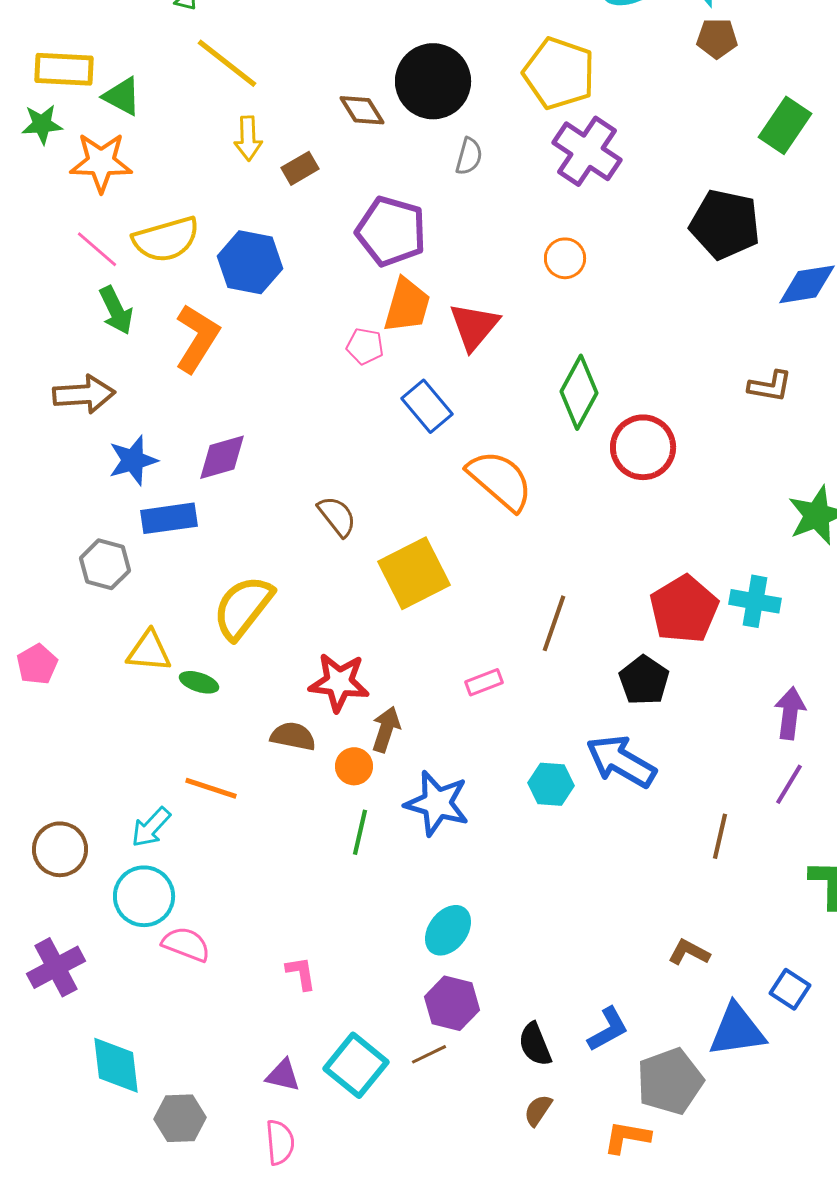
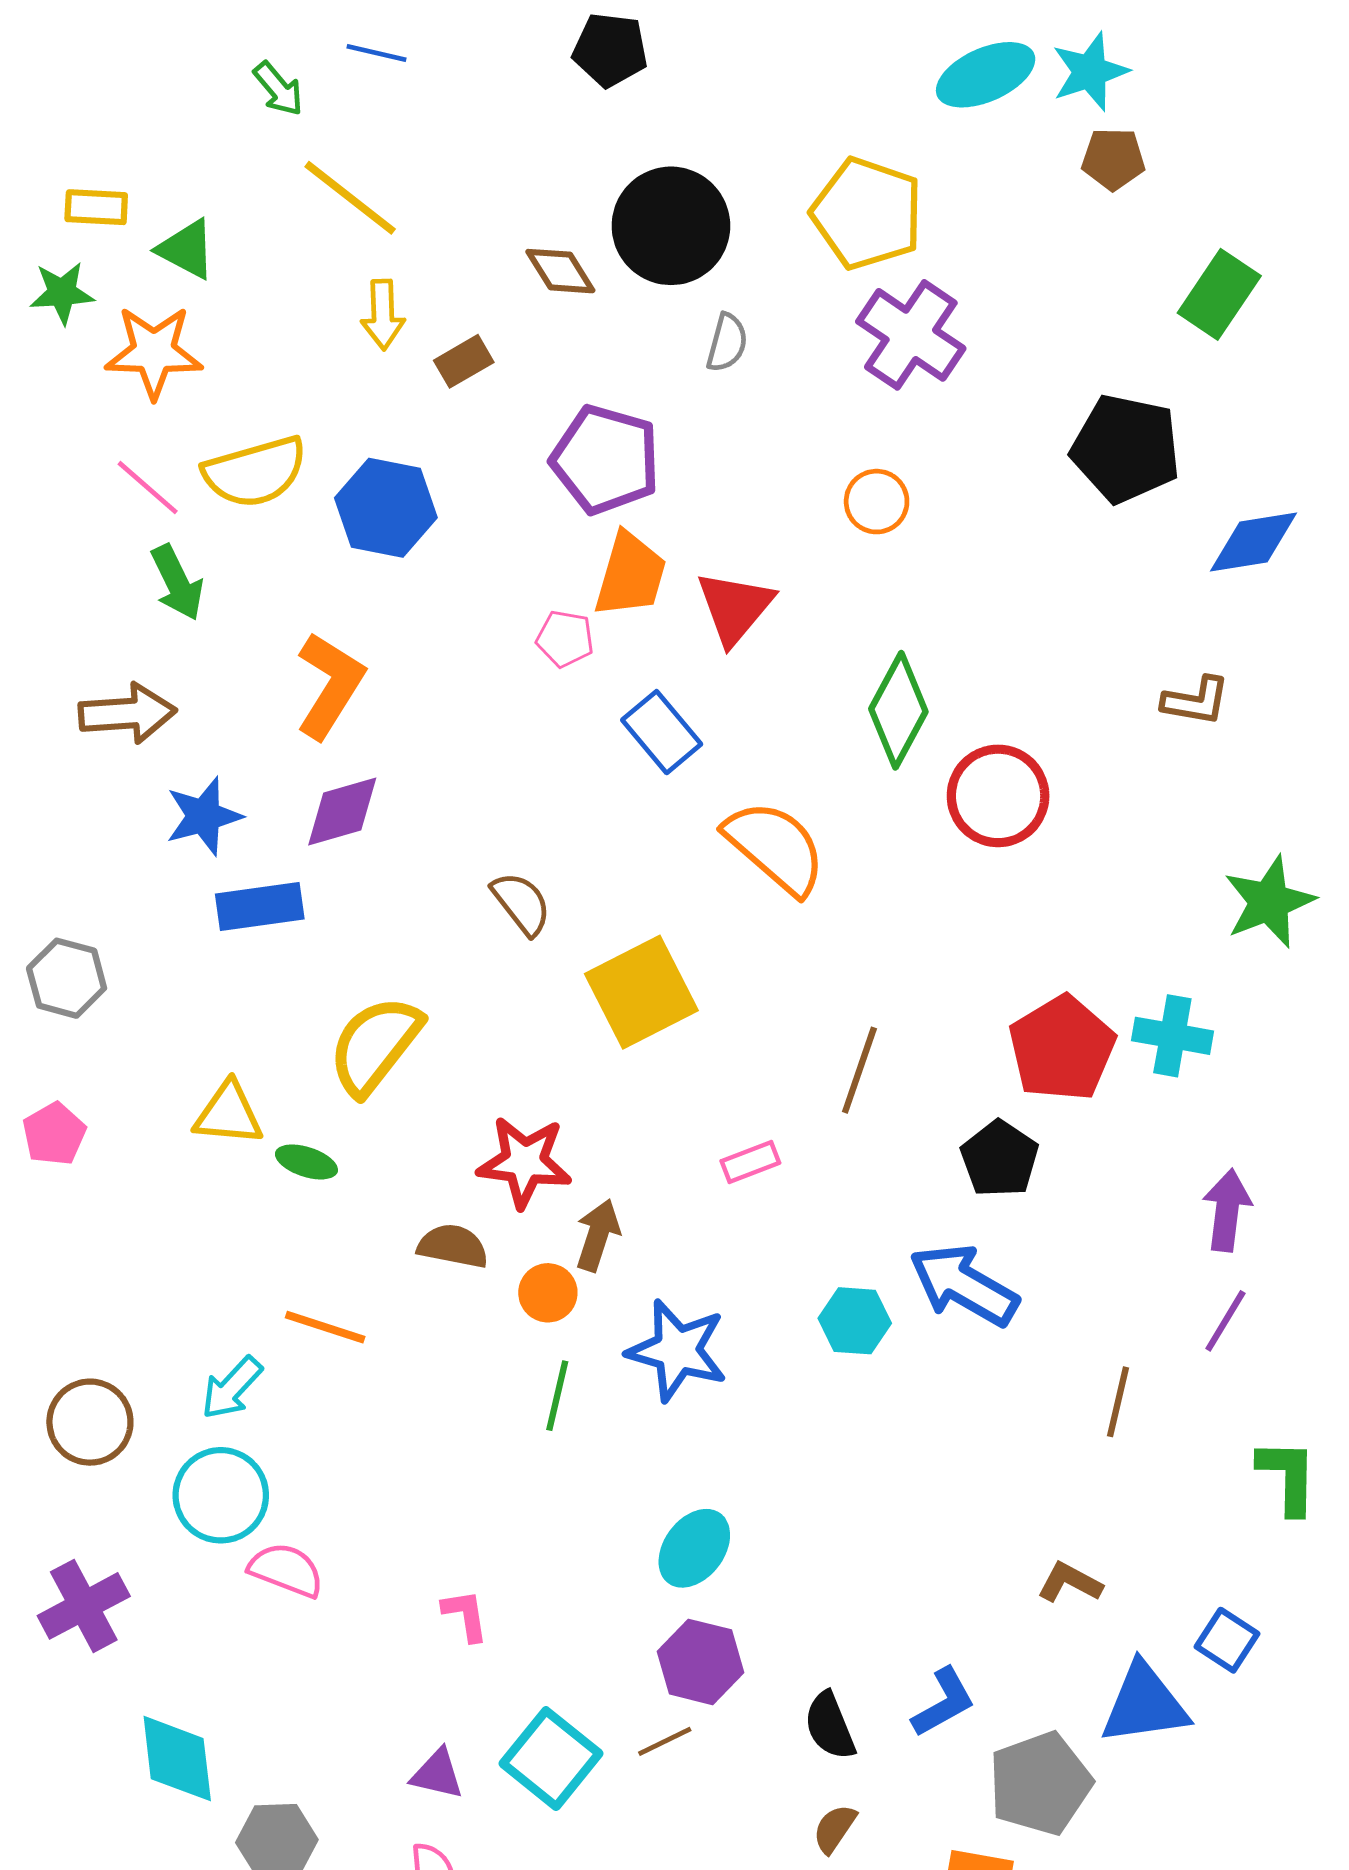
yellow rectangle: (64, 69) -> (96, 207), size x0.7
orange L-shape: (197, 338) -> (330, 685), moved
gray hexagon: (105, 564) -> (67, 978), moved

